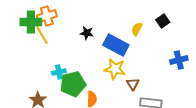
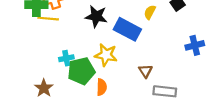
black star: (87, 33) -> (96, 16), size x1.5
yellow line: (42, 35) -> (48, 19), turned -54
yellow star: (115, 69) -> (106, 55), moved

